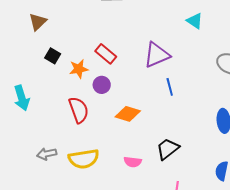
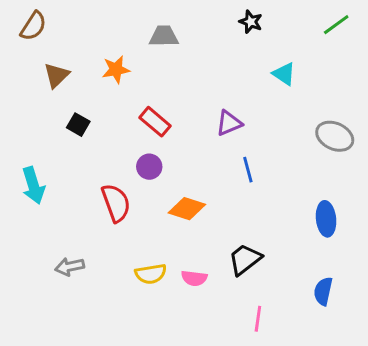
purple triangle: (157, 55) -> (229, 123), size x0.7
orange star: (79, 69) -> (116, 70), moved
yellow semicircle: (84, 159) -> (151, 274), moved, size x0.7

